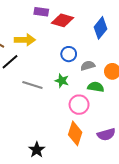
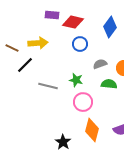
blue circle: (69, 54) -> (80, 44), moved
pink circle: (79, 105) -> (83, 102), moved
black star: (37, 150) -> (63, 142), moved

